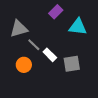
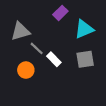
cyan triangle: (78, 27) -> (84, 29), turned -30
gray square: (72, 64) -> (85, 59), moved

